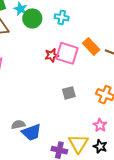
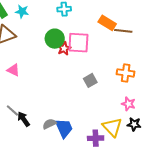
green circle: (32, 18) -> (55, 39), moved
orange rectangle: (91, 46) -> (107, 23), moved
blue trapezoid: (31, 132) -> (64, 128), turned -80

